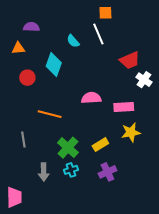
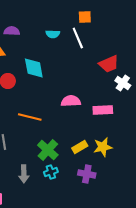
cyan semicircle: (73, 41) -> (53, 34), moved, turned -48
cyan diamond: (54, 64) -> (34, 68), turned -30
yellow star: (131, 132) -> (103, 147), moved
purple cross: (107, 172) -> (87, 174), turned 36

